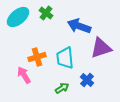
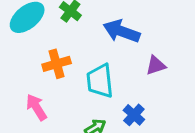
purple triangle: (101, 48) -> (156, 65), size x0.6
orange cross: (37, 57) -> (57, 64), moved

